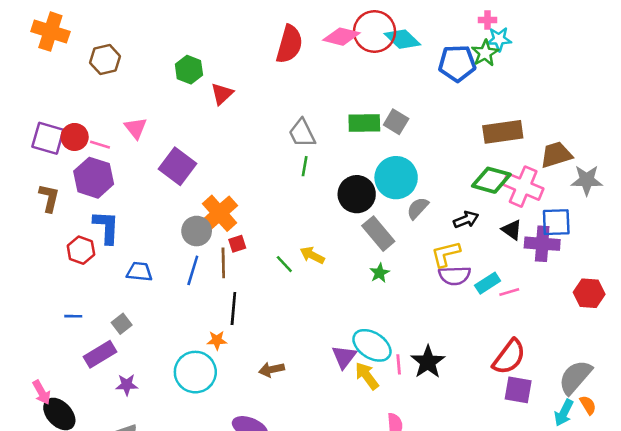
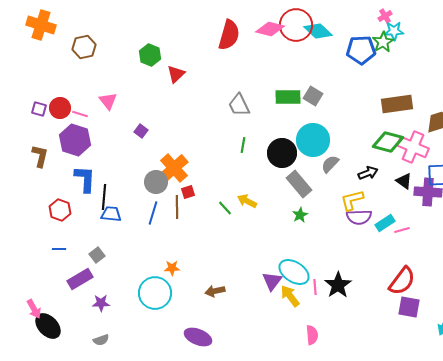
pink cross: (488, 20) -> (385, 16), turned -32
purple square: (48, 138) -> (39, 109), size x0.6
purple square: (178, 166) -> (141, 131), size x0.5
green line: (305, 166) -> (243, 145), moved
red hexagon: (81, 250) -> (60, 210), moved
black line: (233, 309) -> (104, 197), moved

